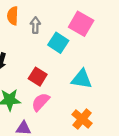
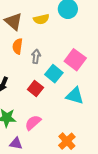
red square: (38, 77) -> (35, 88), moved
cyan triangle: (82, 79) -> (75, 96), moved

